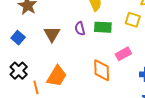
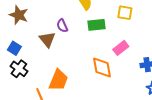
purple semicircle: (80, 29) -> (62, 26), moved
black cross: (19, 71) -> (19, 69), moved

